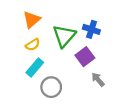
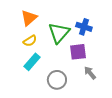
purple square: (85, 57) -> (78, 52), turned 30
gray circle: (51, 87) -> (57, 80), moved

